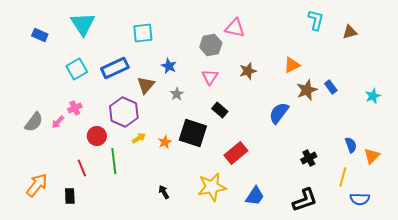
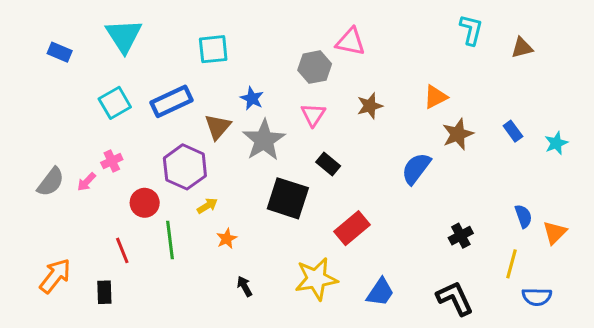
blue rectangle: (331, 87) -> (513, 131), moved
gray star: (177, 94) -> (264, 140), size x2.0
orange star: (165, 142) -> (227, 239), moved
black L-shape: (305, 200) -> (455, 298), turned -96

